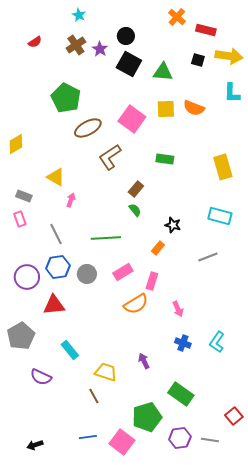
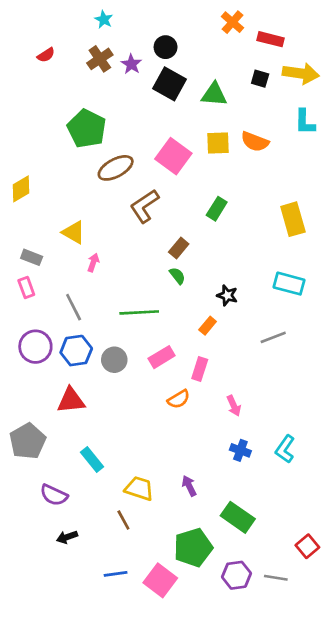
green rectangle: (165, 159) -> (217, 209), turned -66
purple circle: (27, 277) -> (35, 347), moved
orange semicircle: (136, 304) -> (179, 399), size x0.7
purple arrow: (144, 361) -> (189, 486), moved
black arrow: (35, 445) -> (67, 537), moved

